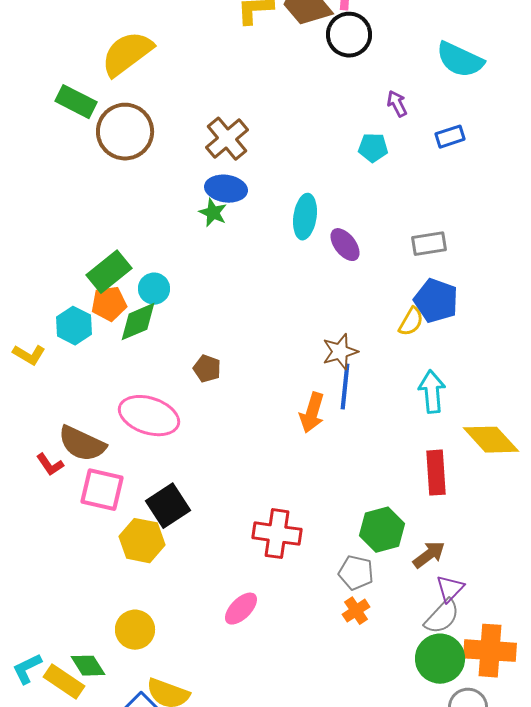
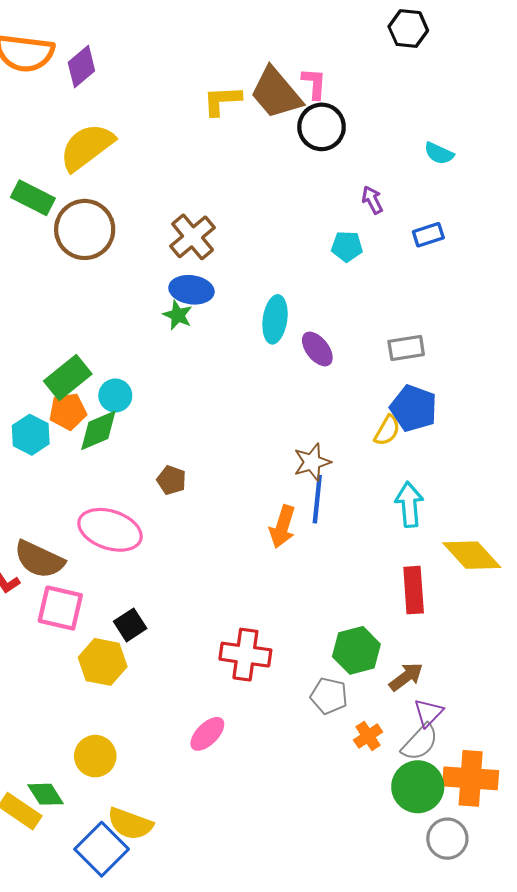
cyan semicircle: (460, 60) -> (439, 153), size x0.6
black square: (168, 506) -> (130, 625), size x0.7
orange cross: (356, 611) -> (368, 736), moved

